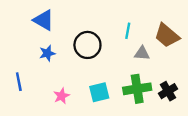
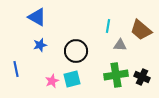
black circle: (87, 45) -> (76, 51), moved
black cross: (168, 91) -> (142, 77), turned -35
cyan square: (99, 92) -> (72, 79), moved

